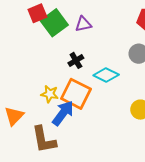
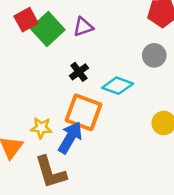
yellow star: (50, 94) -> (41, 128), moved

